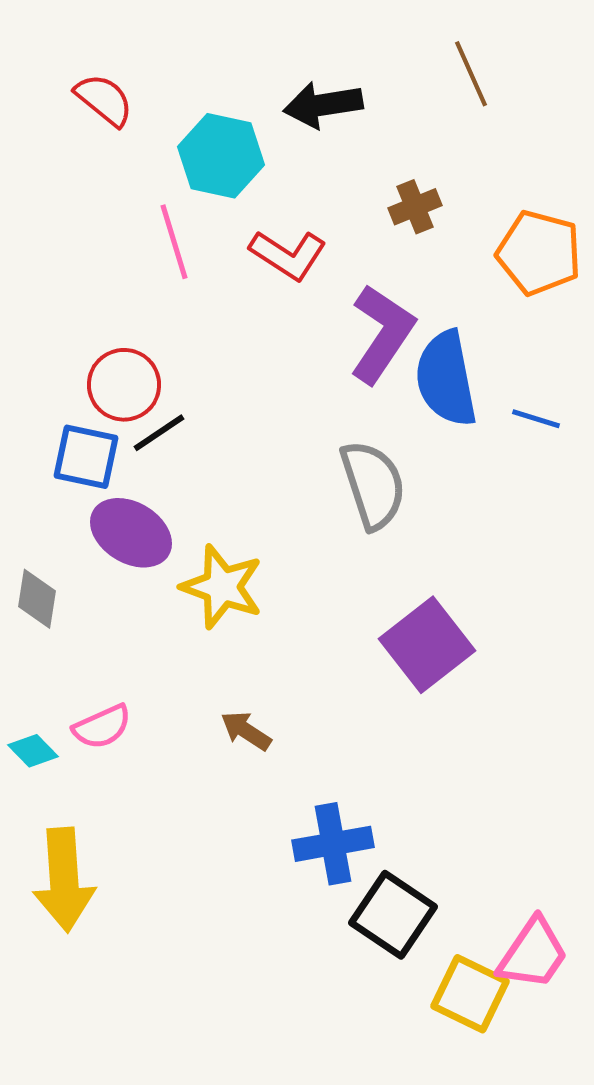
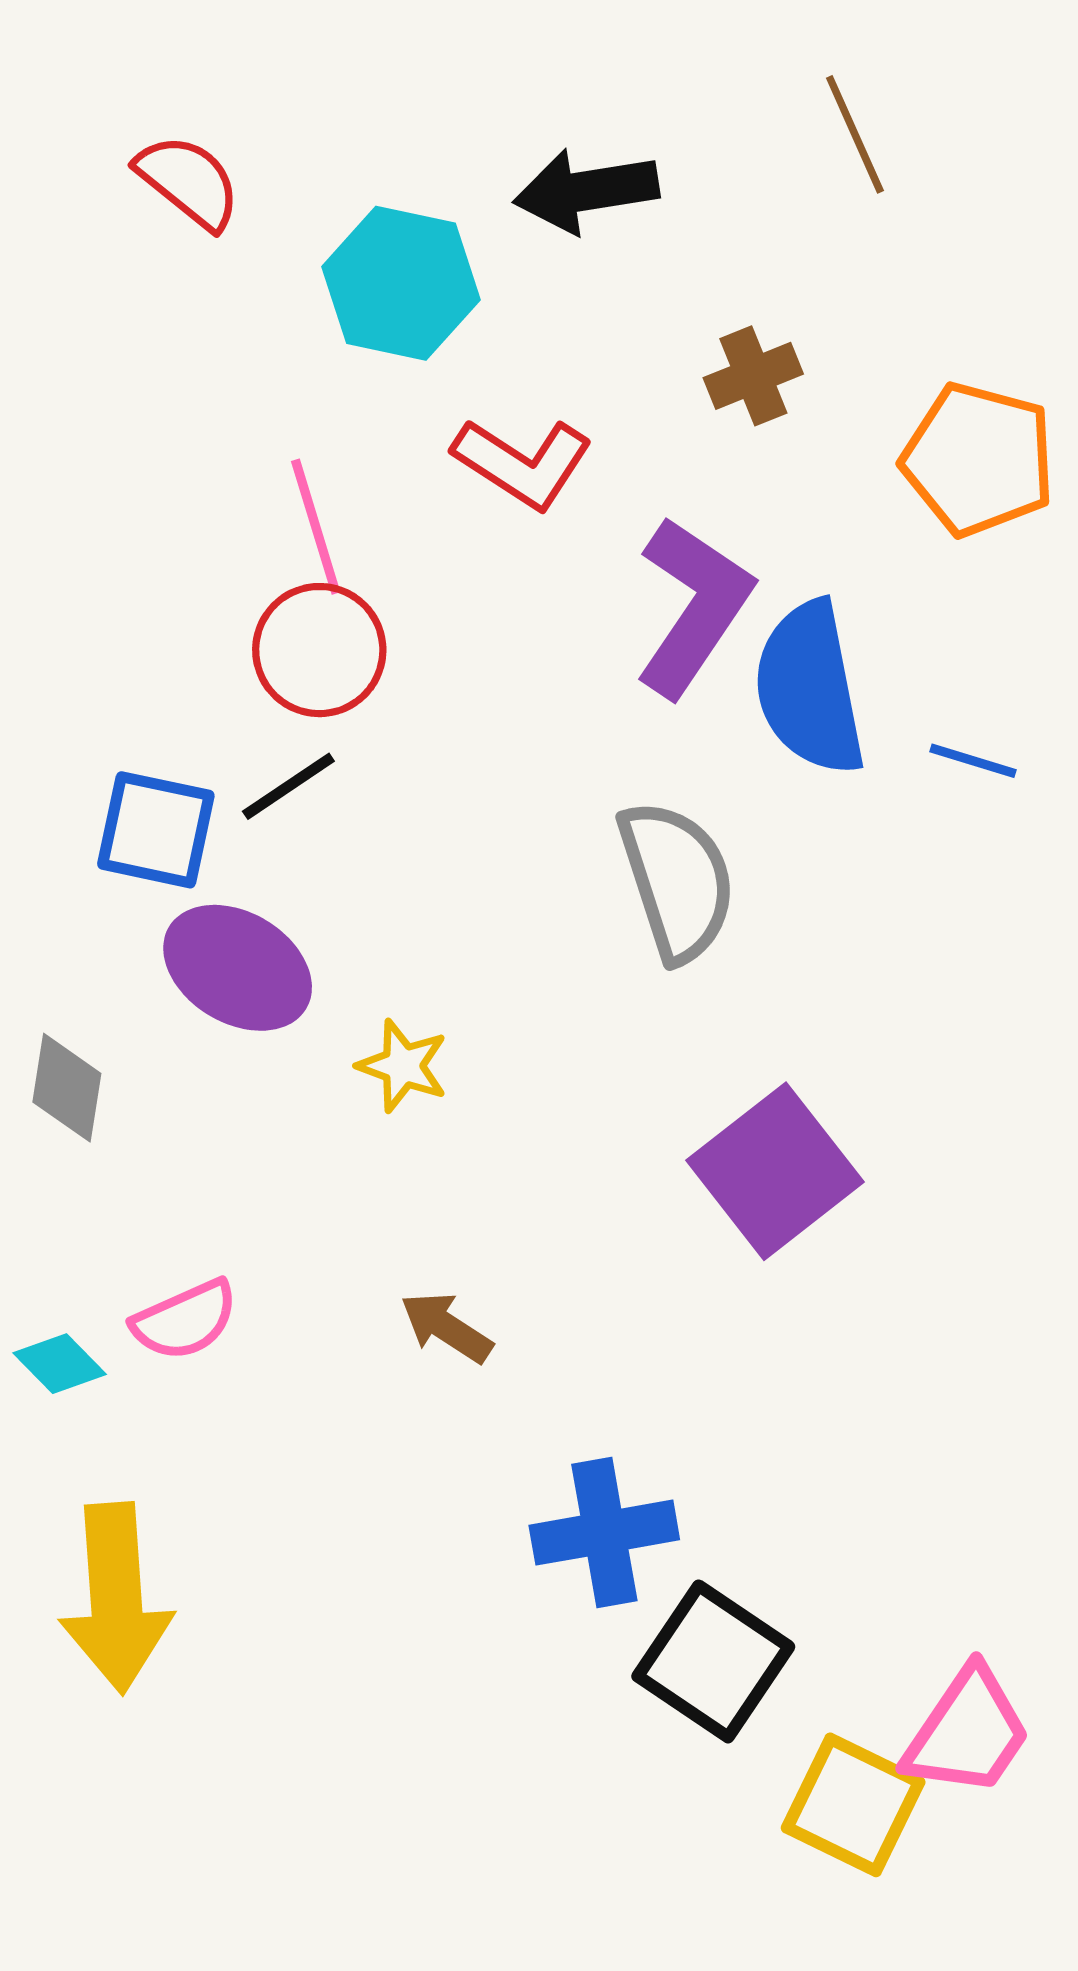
pink line: (174, 242) -> (316, 527), moved
red circle: (124, 385) -> (319, 650), moved
yellow star: (222, 587) -> (403, 1066), size x0.6

